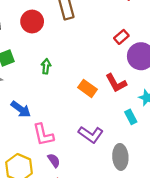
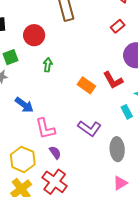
red circle: (32, 21) -> (34, 35), moved
red rectangle: (121, 37) -> (118, 26), moved

